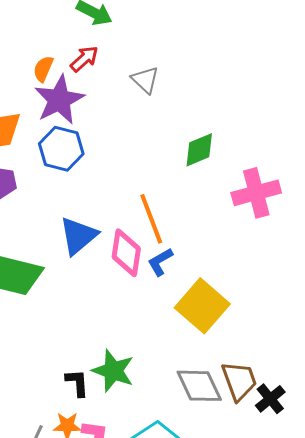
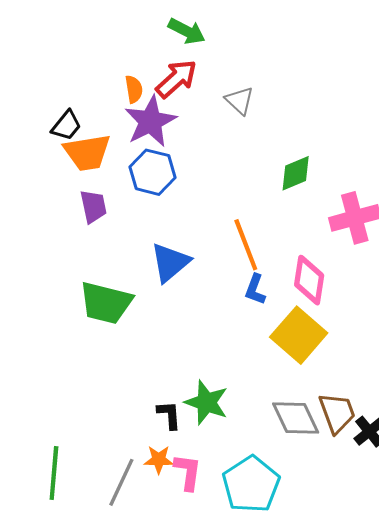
red arrow: (84, 59) -> (176, 79), size x1.4
orange semicircle: (43, 69) -> (134, 89), turned 148
pink diamond: (126, 253) -> (309, 280), moved
blue L-shape: (160, 262) -> (255, 289), turned -40

